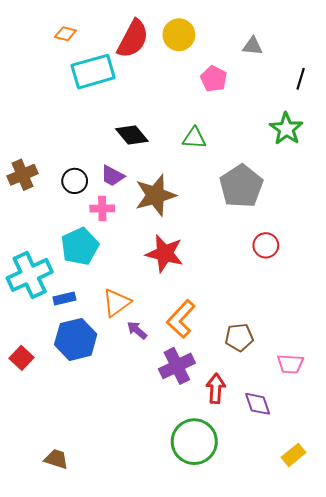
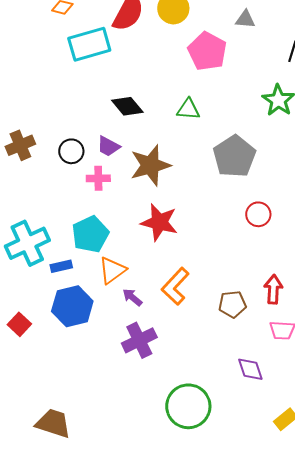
pink pentagon: (214, 79) -> (207, 51), size x1.5
cyan pentagon: (80, 246) -> (90, 234), moved
purple cross: (177, 366) -> (139, 340), moved
red arrow: (216, 388) -> (273, 289), moved
brown trapezoid: (56, 459) -> (53, 423), size x1.5

